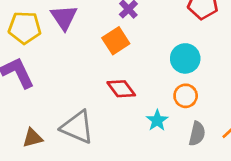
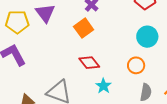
cyan circle: (185, 58) -> (147, 37), moved
cyan star: (157, 120) -> (104, 86), moved

